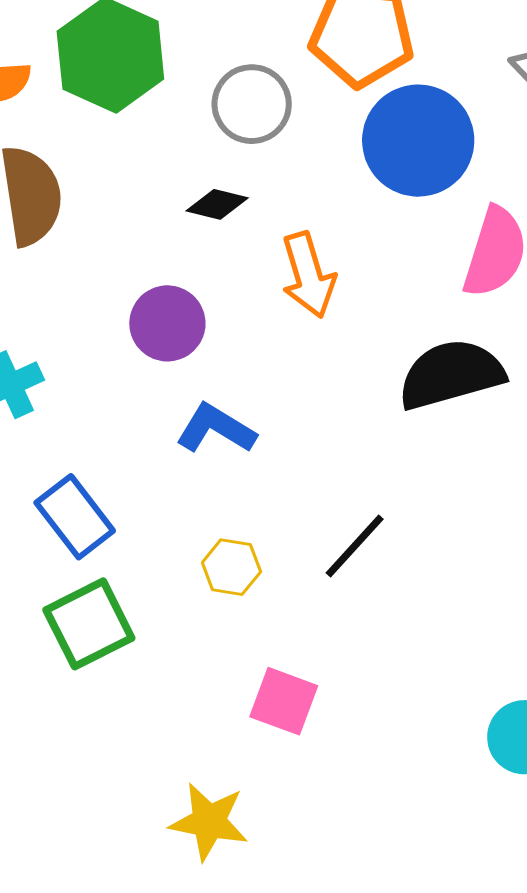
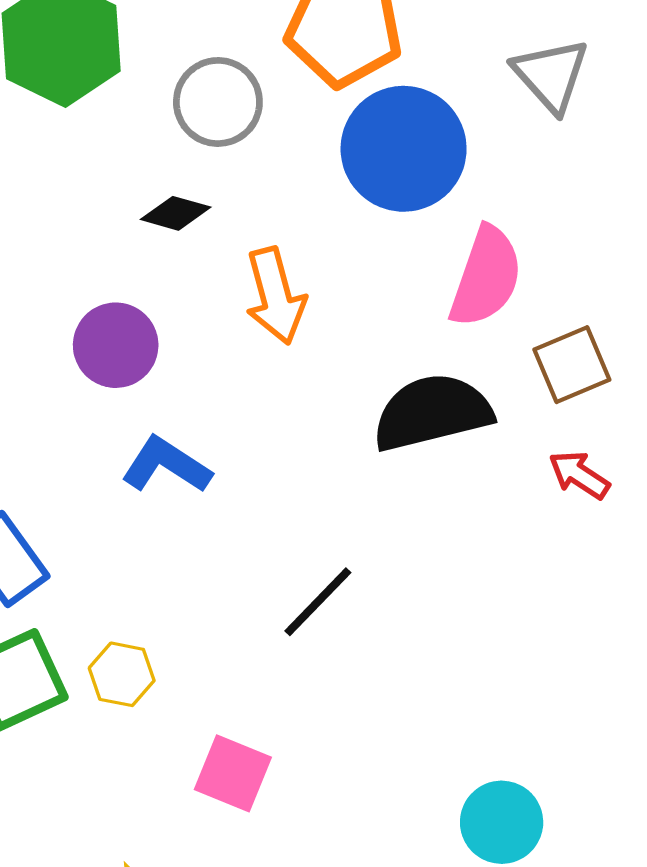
yellow hexagon: (231, 567) -> (122, 674), moved

